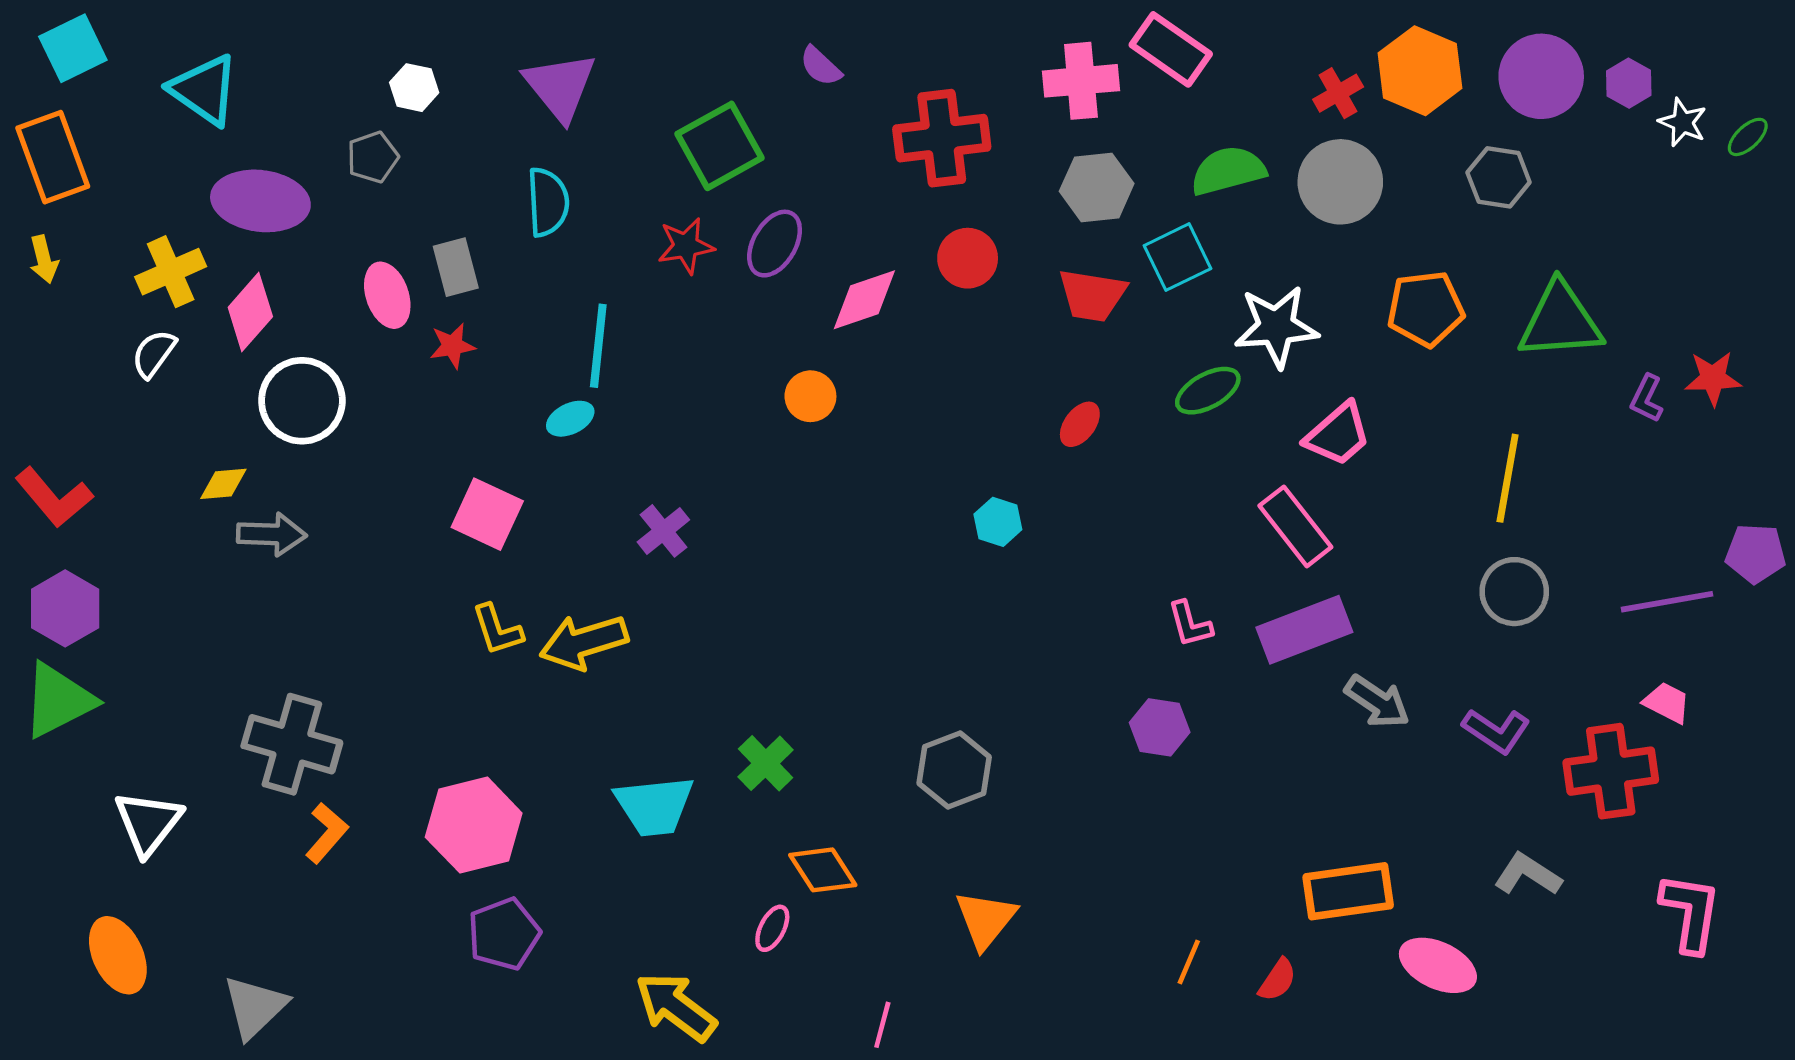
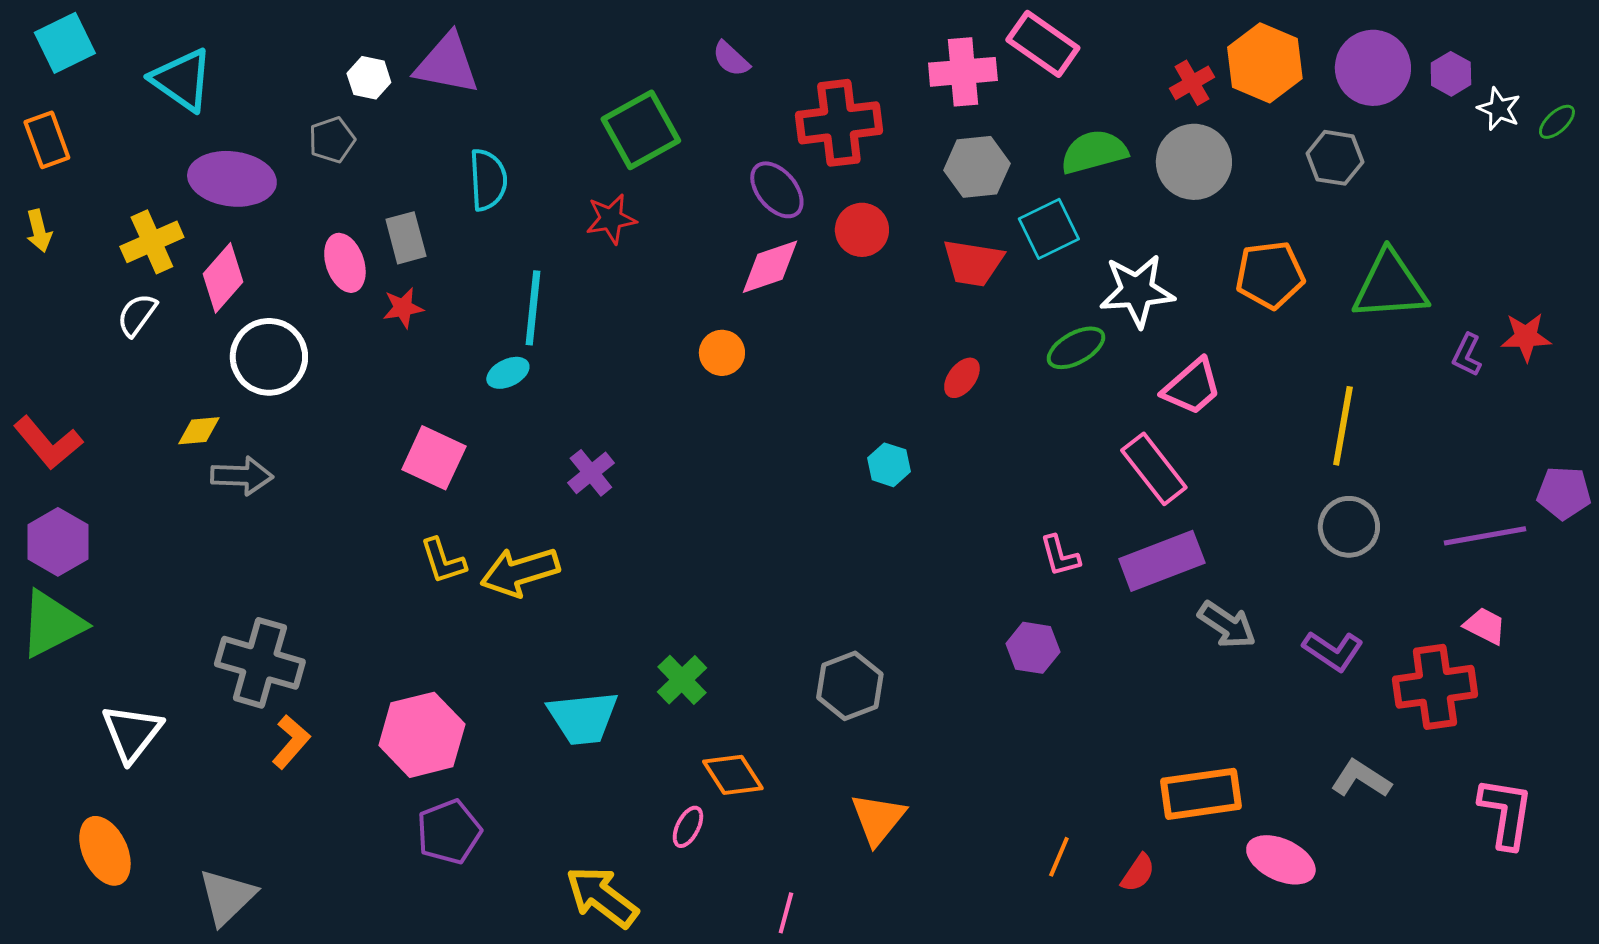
purple triangle: (560, 86) -> (447, 64), moved, turned -40
orange rectangle: (53, 157) -> (47, 140), size x0.7
purple ellipse: (775, 244) -> (777, 190), moved, turned -70

